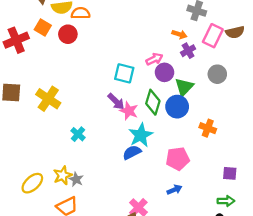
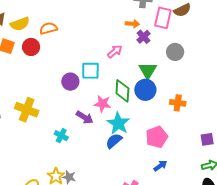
orange semicircle: (81, 13) -> (48, 28), moved
purple circle: (164, 72) -> (70, 82), moved
purple arrow: (116, 101) -> (85, 117), moved

